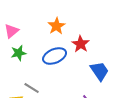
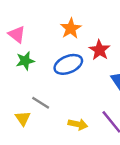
pink triangle: (12, 31) -> (17, 34), turned -42

